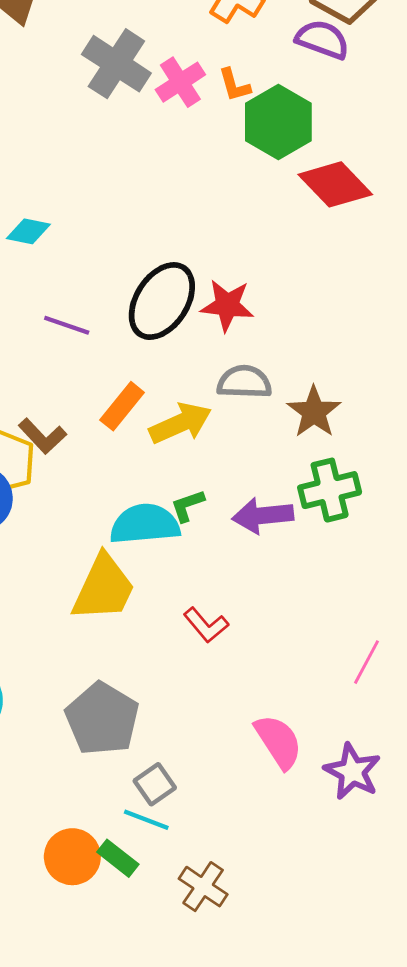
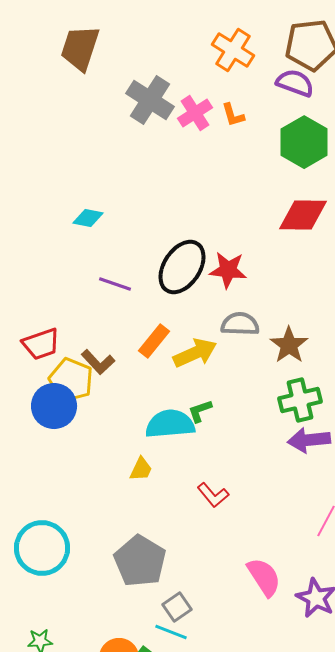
green hexagon: (278, 122) -> (304, 142), moved
red diamond: (335, 184) -> (303, 215), moved, turned -45
purple arrow: (263, 516) -> (309, 440), moved
yellow trapezoid: (104, 588) -> (141, 469), size x0.5

